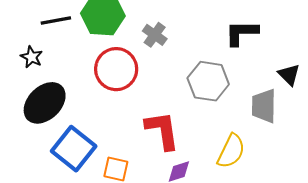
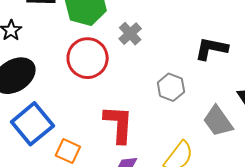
gray hexagon: (208, 81) -> (171, 87), size x0.7
gray trapezoid: (264, 106) -> (218, 121), turned -48

